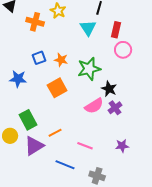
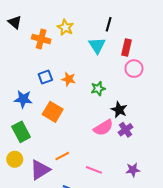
green star: (89, 69) -> (98, 89), size x0.6
orange square: (57, 88) -> (53, 112), moved, turned -30
green rectangle: (28, 120) -> (21, 132), moved

